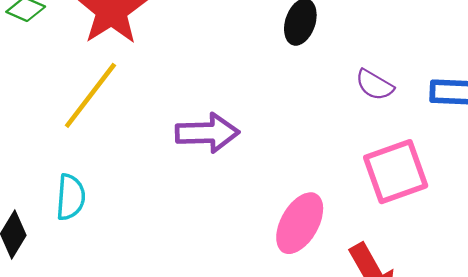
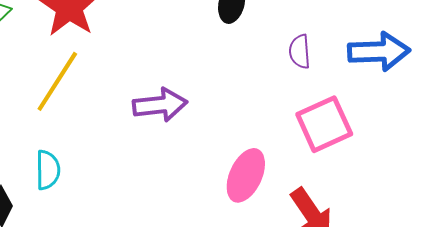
purple semicircle: (374, 85) -> (300, 52), turned 60

